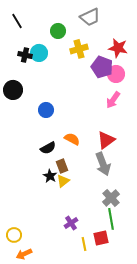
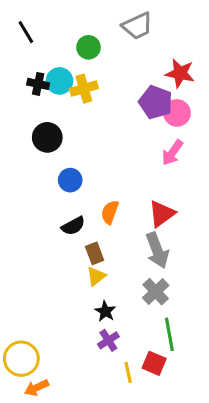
yellow cross: (79, 49) -> (84, 89), moved
black circle: (13, 90) -> (47, 137), moved
blue circle: (46, 110) -> (70, 180), moved
orange semicircle: (72, 139) -> (110, 212), turned -98
black star: (50, 176) -> (105, 311), moved
gray cross: (111, 198) -> (156, 292), moved
yellow circle: (14, 235) -> (21, 359), size x1.5
red square: (101, 238) -> (154, 363), turned 35

